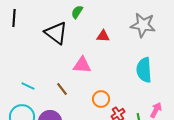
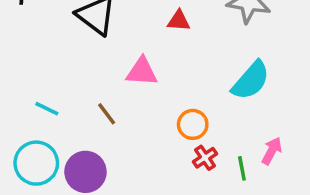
cyan semicircle: (144, 70) -> (251, 80), turned -135
orange circle: (101, 99) -> (193, 124), moved

